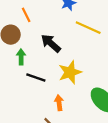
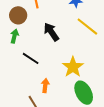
green arrow: (21, 57) -> (14, 36), moved
yellow star: (70, 72) -> (73, 67), moved, turned -30

